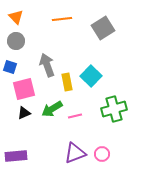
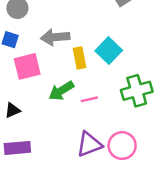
gray arrow: (47, 65) -> (55, 37), turned -75
black triangle: (24, 113) -> (13, 110), moved
pink circle: (102, 154) -> (122, 146), size x1.5

